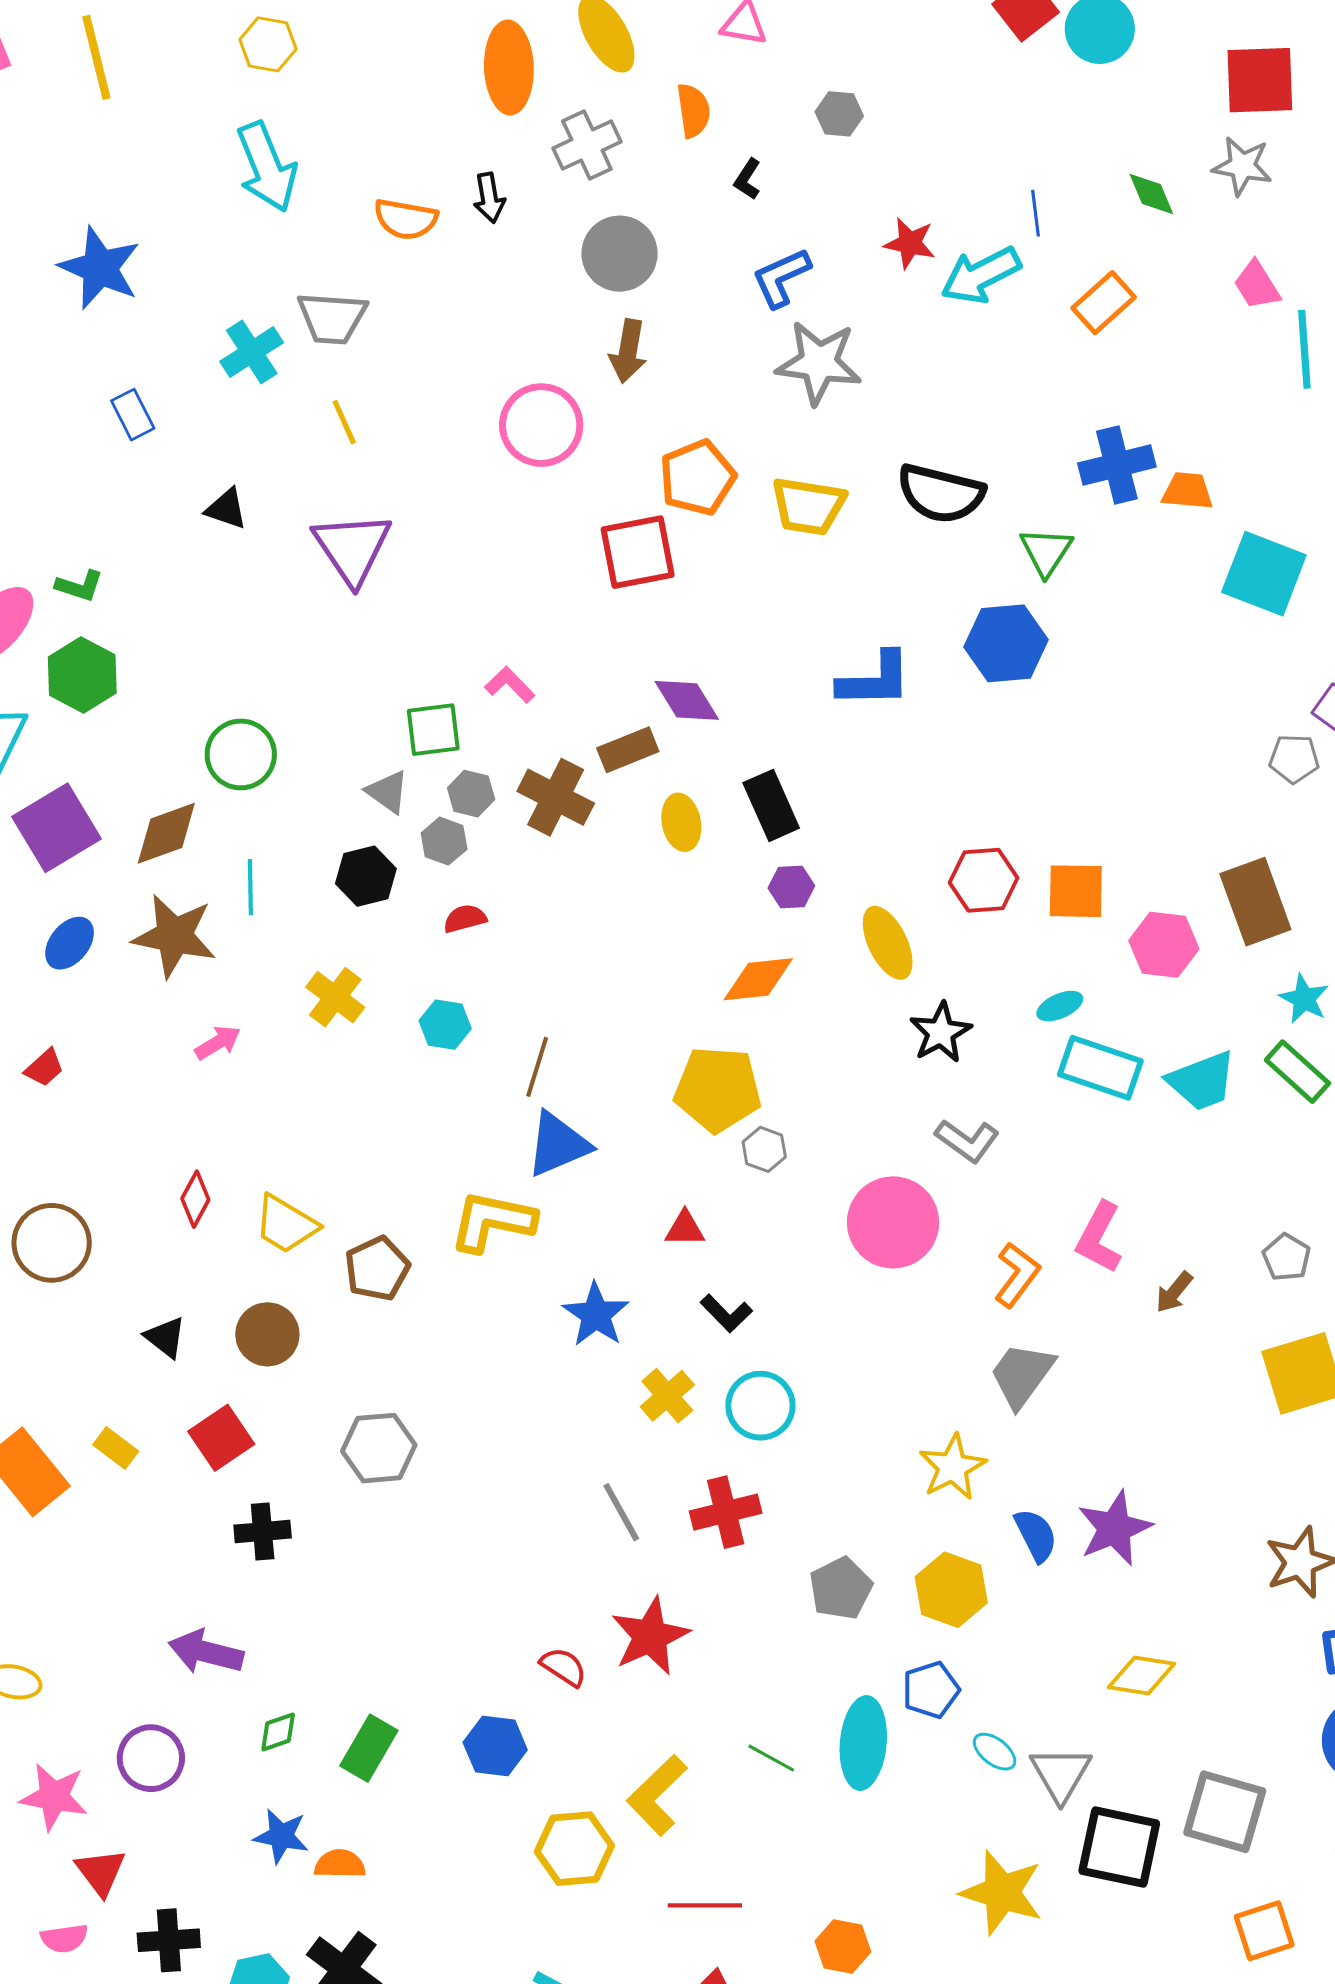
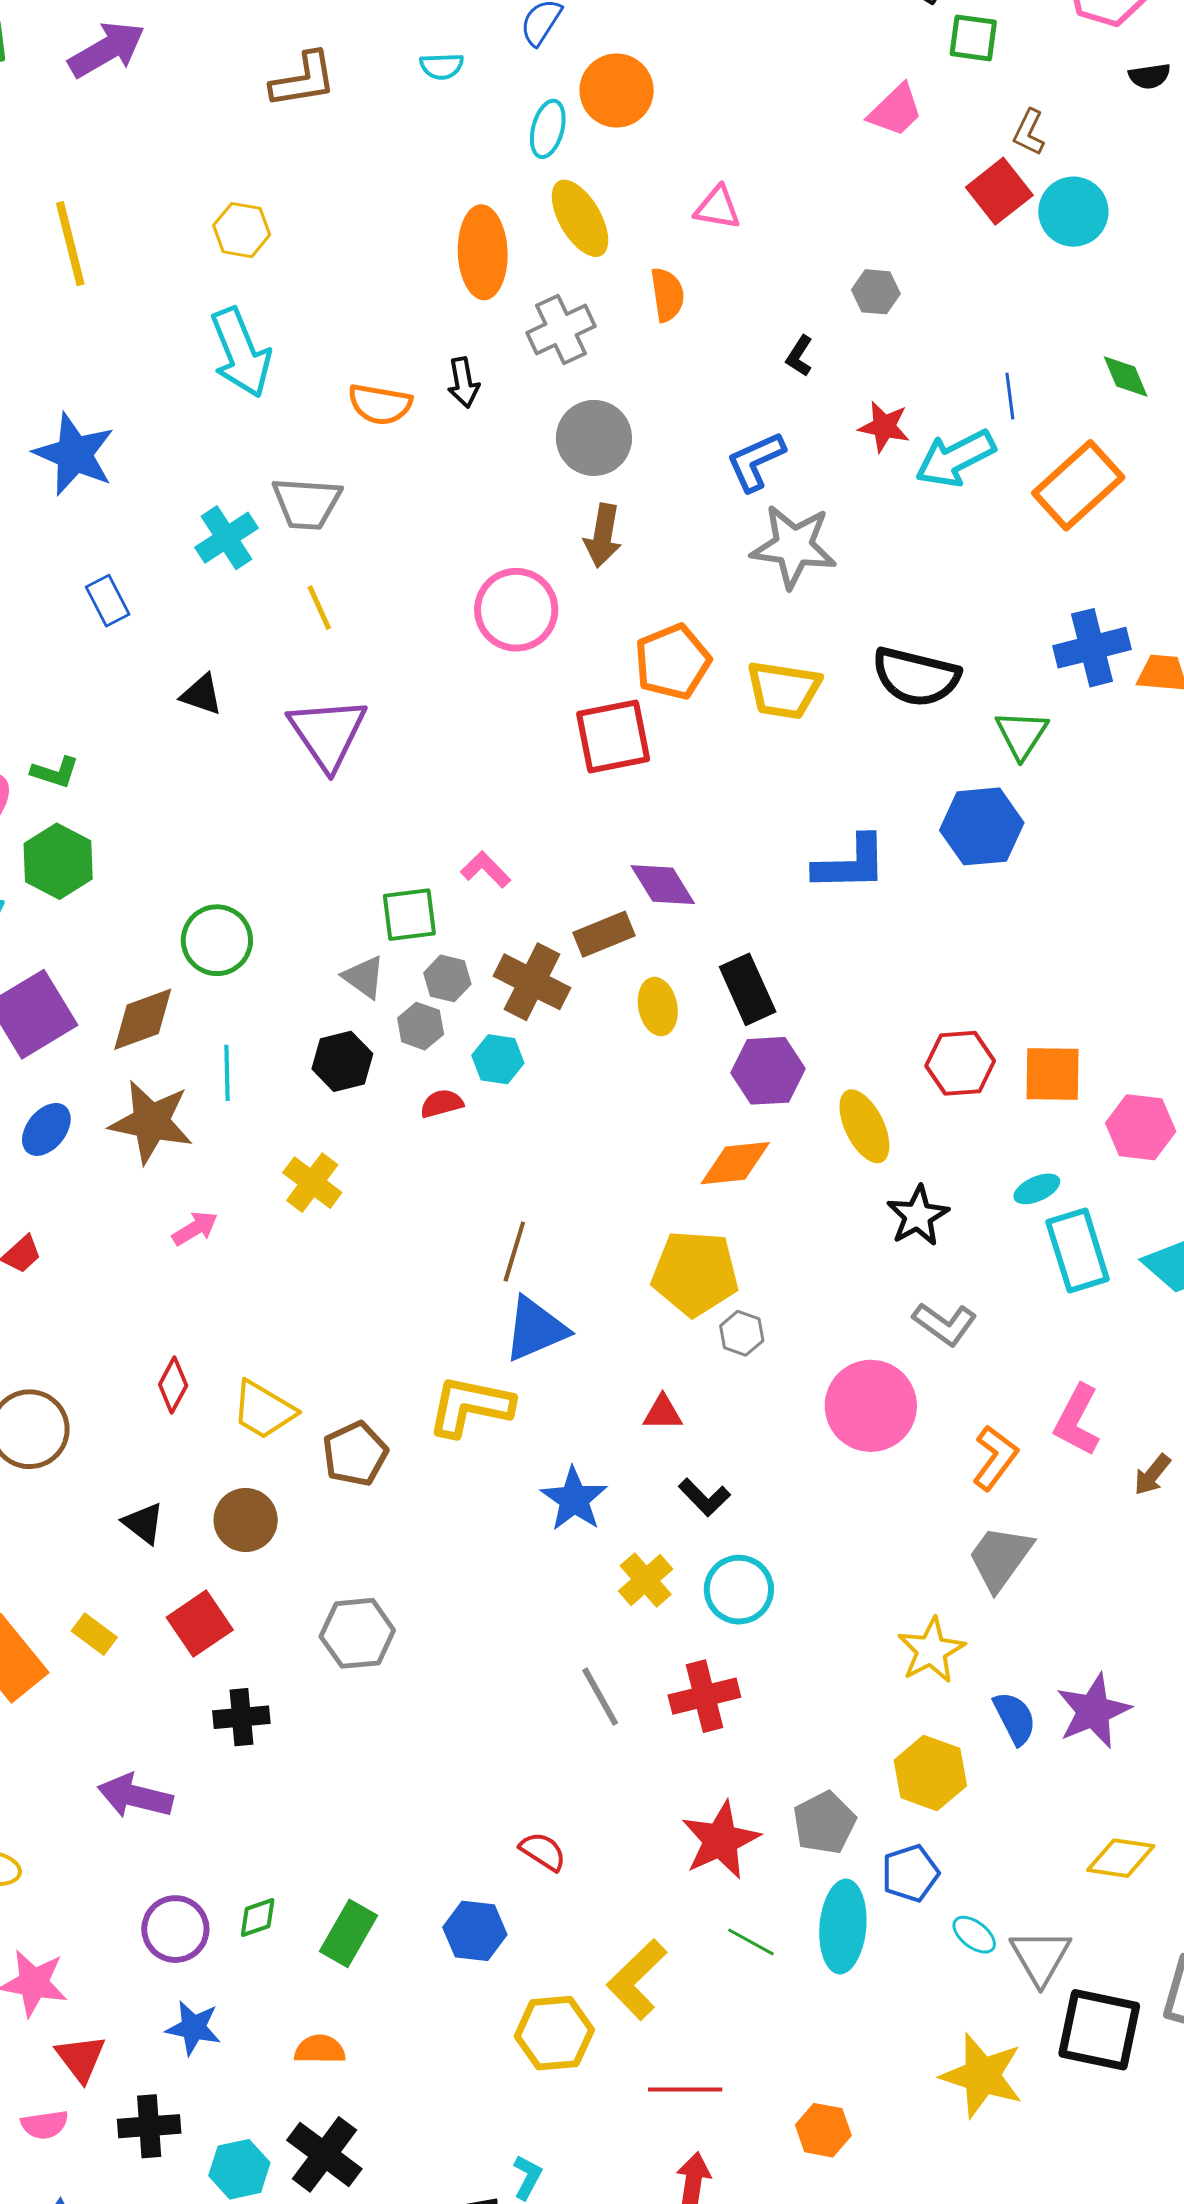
gray hexagon: (839, 114) -> (876, 292), moved
black L-shape: (748, 179) -> (799, 356), moved
orange rectangle: (1104, 303) -> (1078, 485), size x1.4
purple hexagon: (791, 887) -> (768, 1071), size x1.6
cyan hexagon: (445, 1025) -> (498, 1059), moved
cyan rectangle: (1100, 1068) -> (1078, 1250), turned 54
gray pentagon: (841, 1588) -> (824, 1823), moved
red star: (650, 1636) -> (721, 1840), moved
purple arrow: (206, 1652) -> (135, 1796), moved
purple circle: (151, 1758) -> (175, 1929), moved
blue star: (281, 1836) -> (193, 2028), moved

